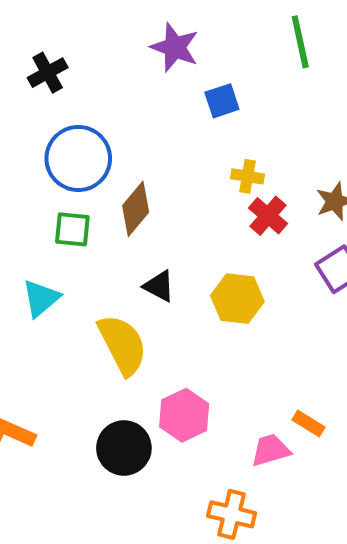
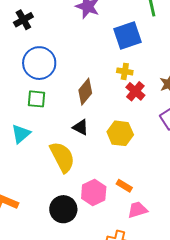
blue square: (222, 101) -> (128, 36), moved, size x1.6
brown diamond: (136, 209) -> (85, 92), moved
orange rectangle: (308, 423) -> (124, 186), moved

